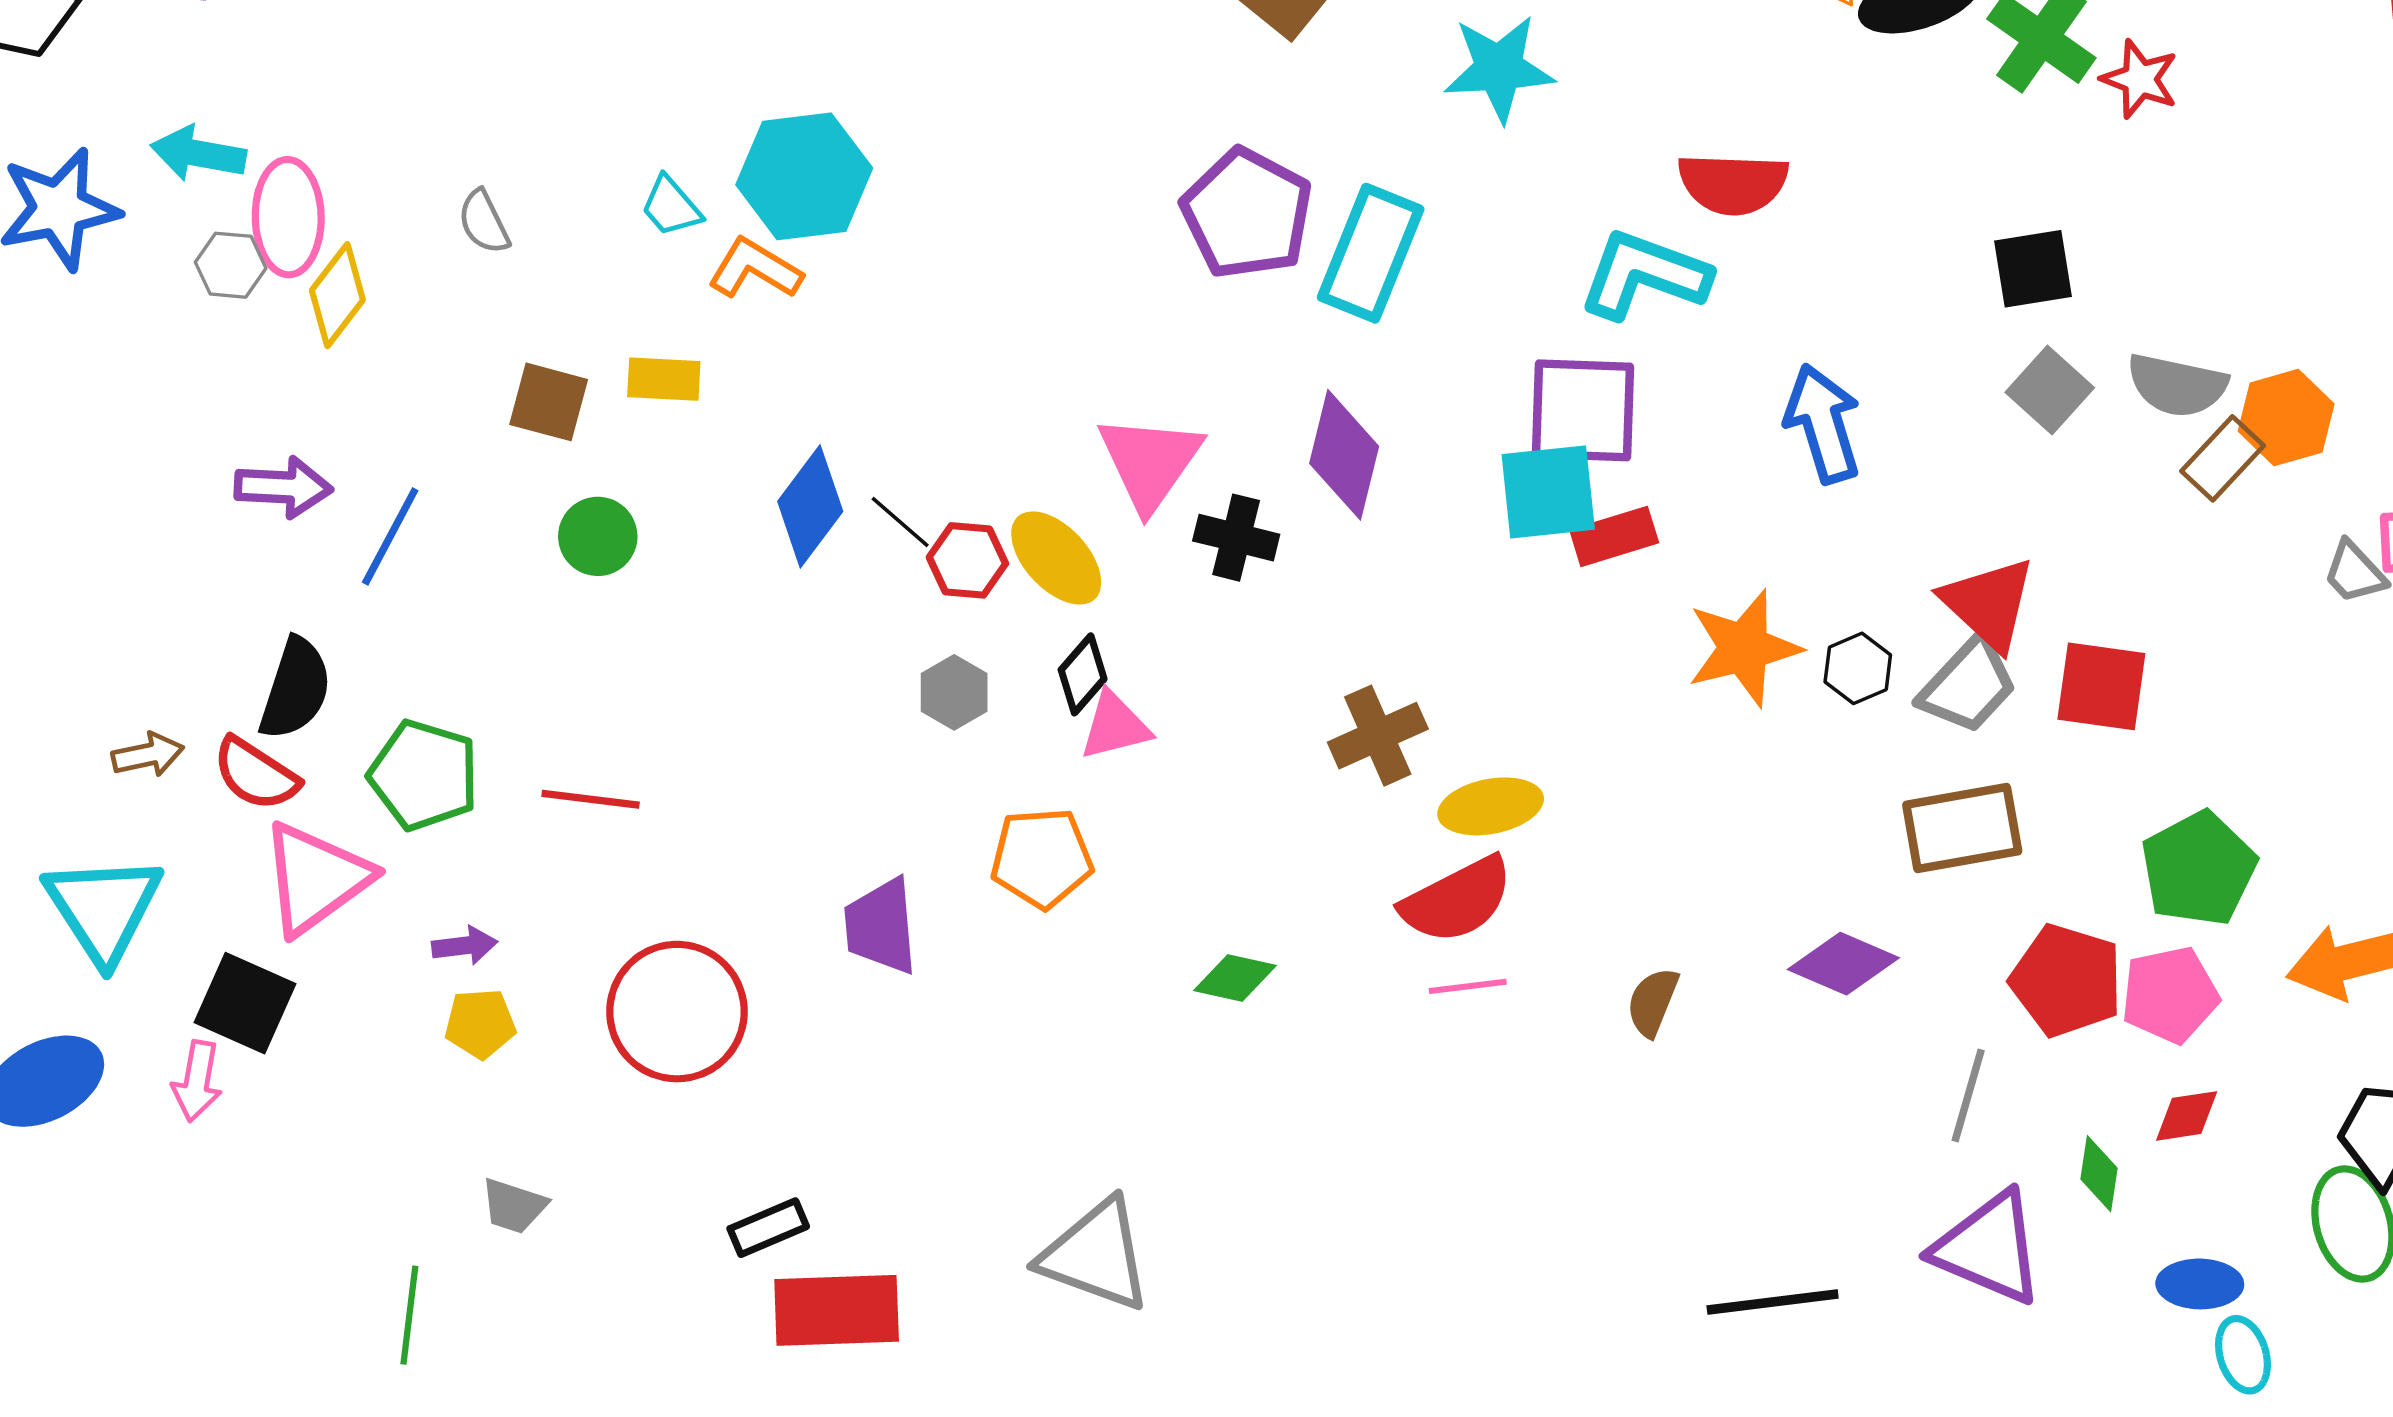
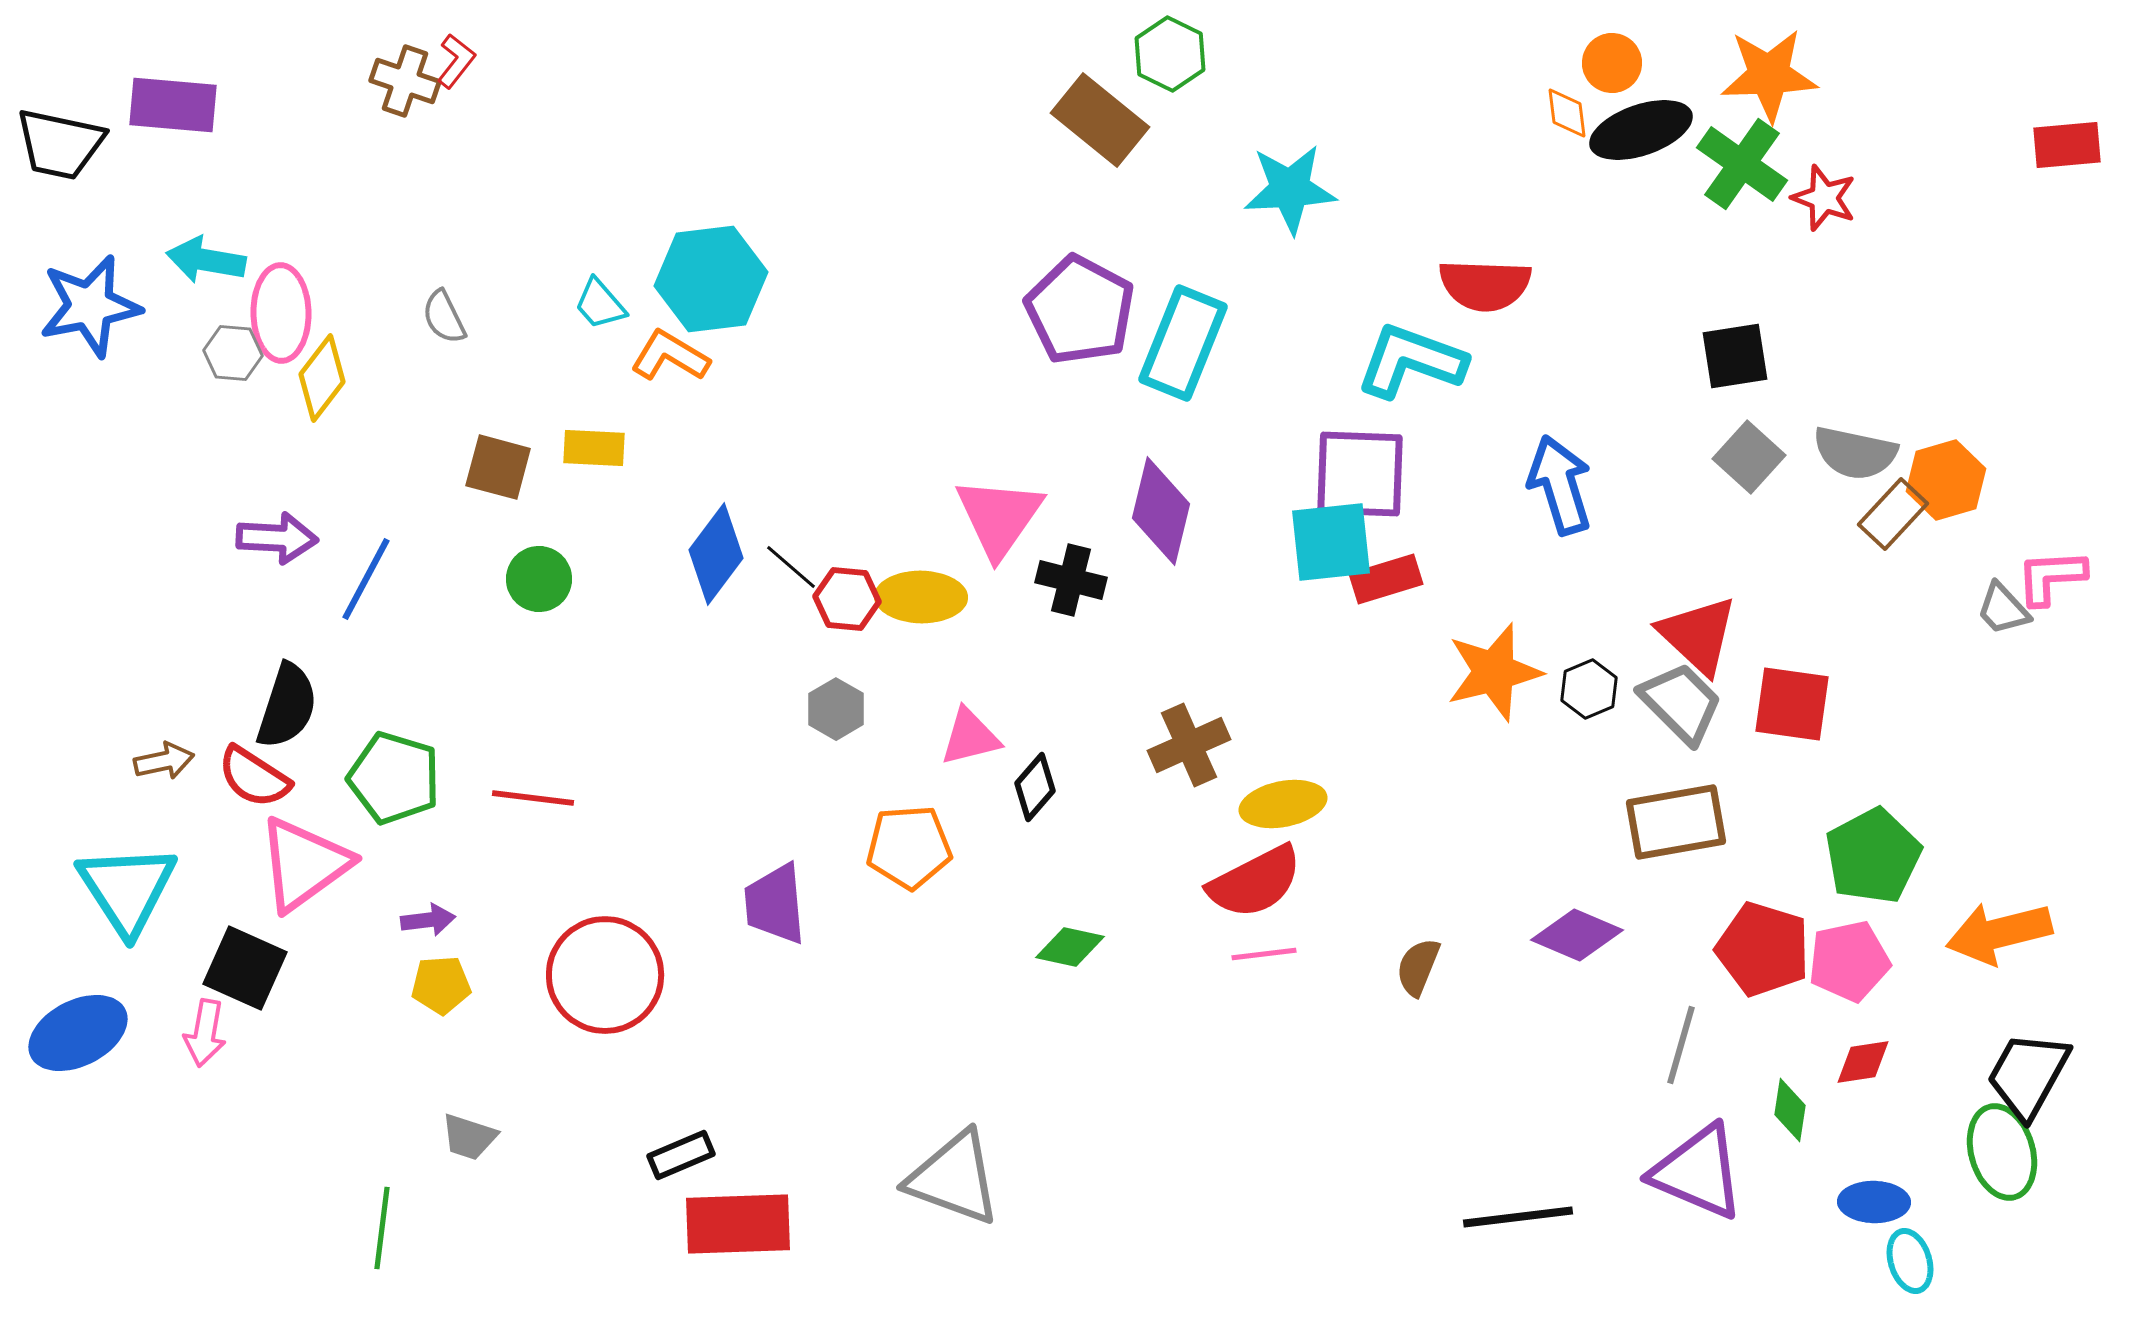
yellow ellipse: (1056, 558) -> (921, 597), turned -46
black diamond: (1083, 674) -> (1035, 787), moved
gray trapezoid: (1968, 685) -> (1681, 703), turned -88

